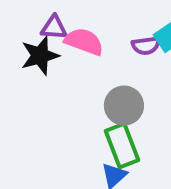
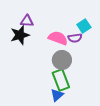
pink semicircle: (84, 42) -> (58, 38), moved
purple semicircle: (146, 46) -> (75, 38), moved

